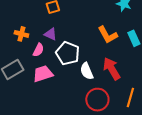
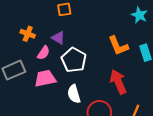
white semicircle: (87, 71) -> (74, 94), moved

